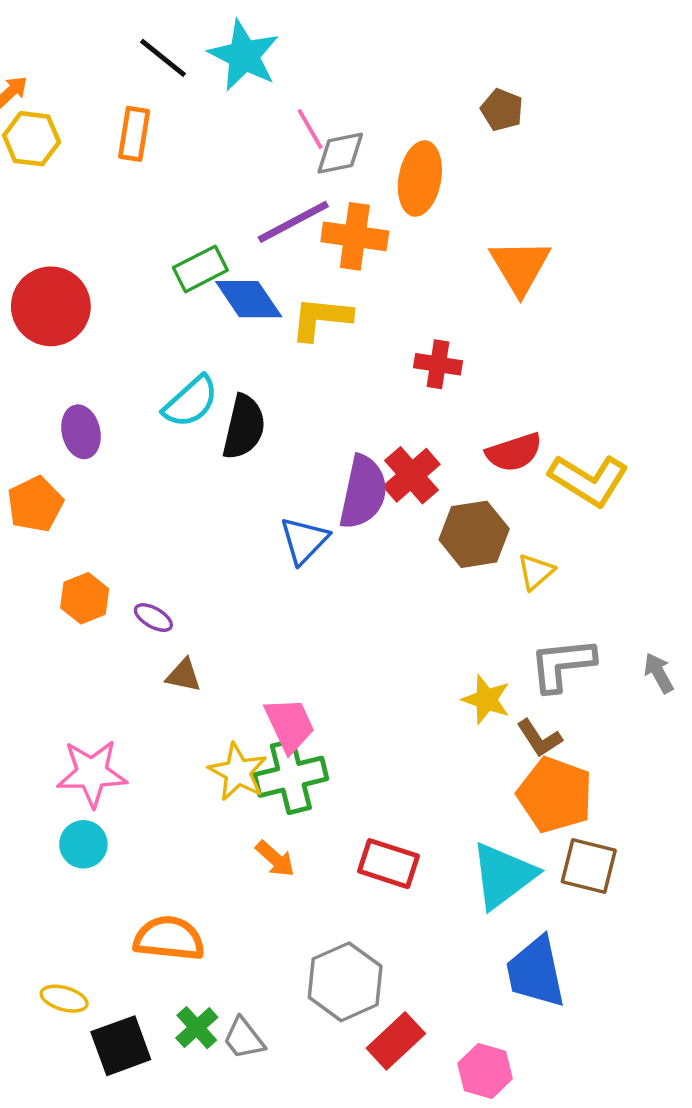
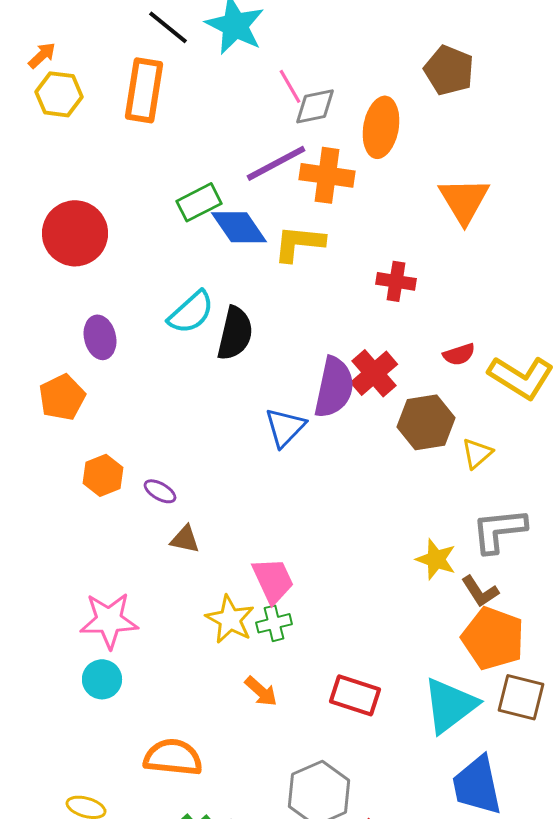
brown pentagon: (502, 110) -> (449, 70), size x1.4
orange rectangle: (134, 134) -> (144, 90), size x1.4
red semicircle: (514, 452) -> (459, 354), size x0.7
green cross: (291, 777) -> (274, 623), size x0.6

